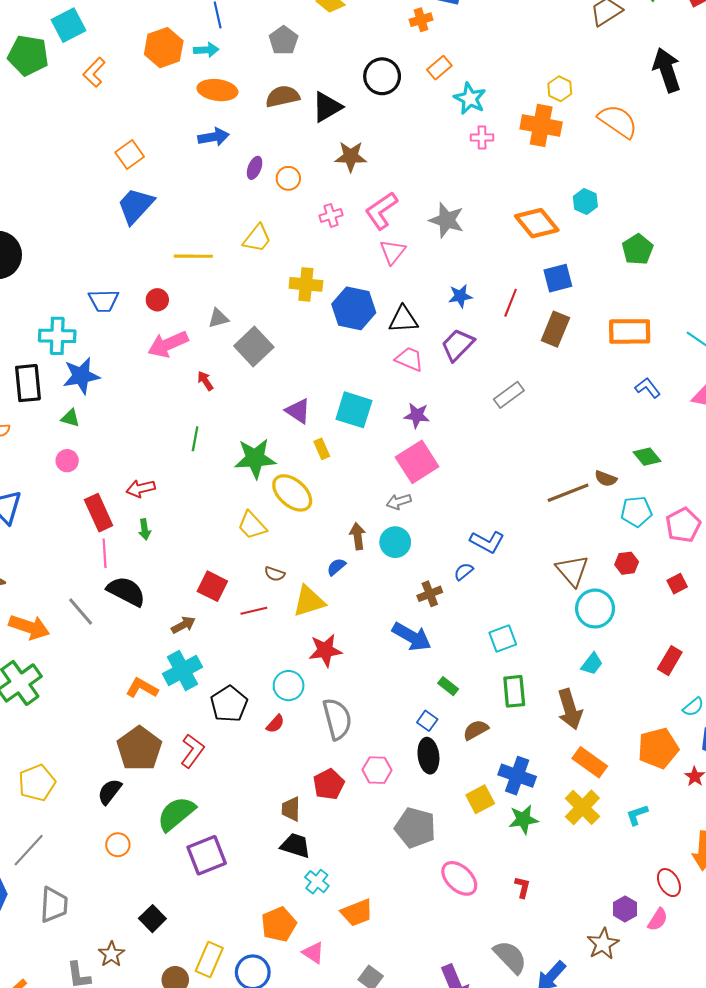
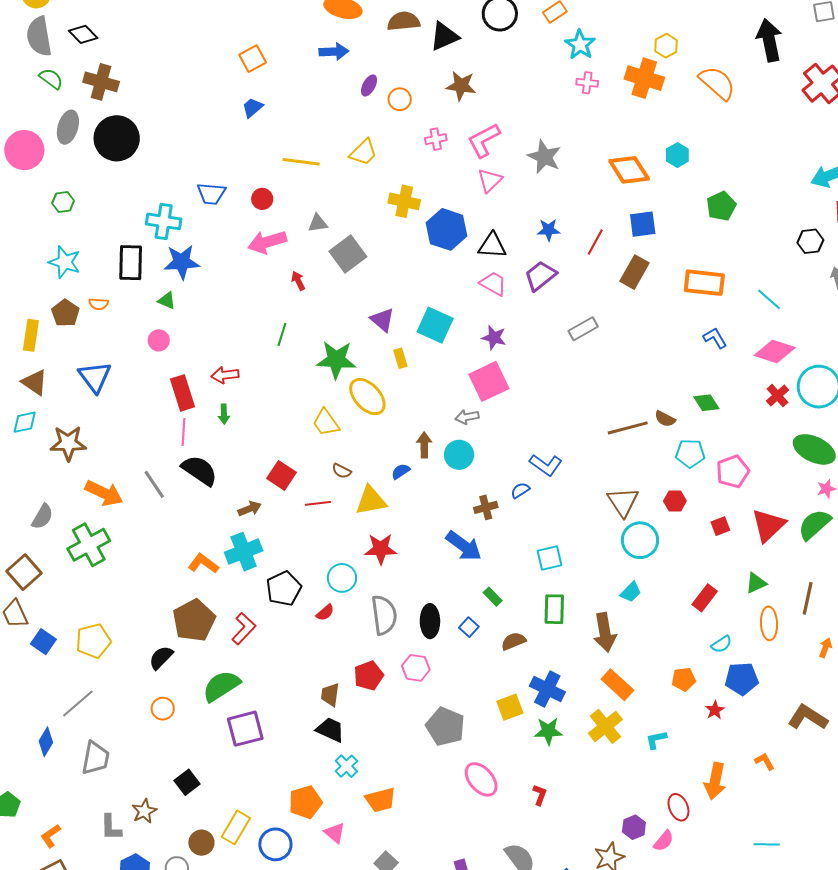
blue trapezoid: (136, 206) -> (252, 108), size x0.6
orange pentagon: (658, 748) -> (684, 679), size x0.6
black ellipse: (428, 756) -> (430, 621), moved

